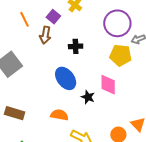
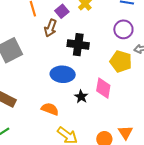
purple circle: (117, 23) -> (123, 29), size x0.7
black cross: (76, 46) -> (78, 45), size x1.5
blue ellipse: (66, 78) -> (63, 74), turned -60

